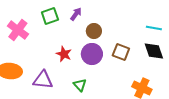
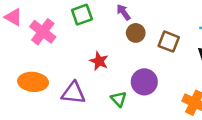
purple arrow: (76, 14) -> (123, 12), moved, turned -72
brown square: (121, 52) -> (169, 42), moved
purple circle: (92, 54) -> (144, 82), moved

